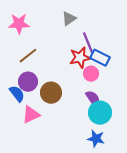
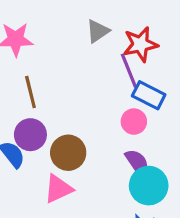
brown line: (28, 56) -> (30, 92), turned -66
red star: (80, 58) -> (140, 44), moved
pink triangle: (31, 115) -> (58, 189), moved

